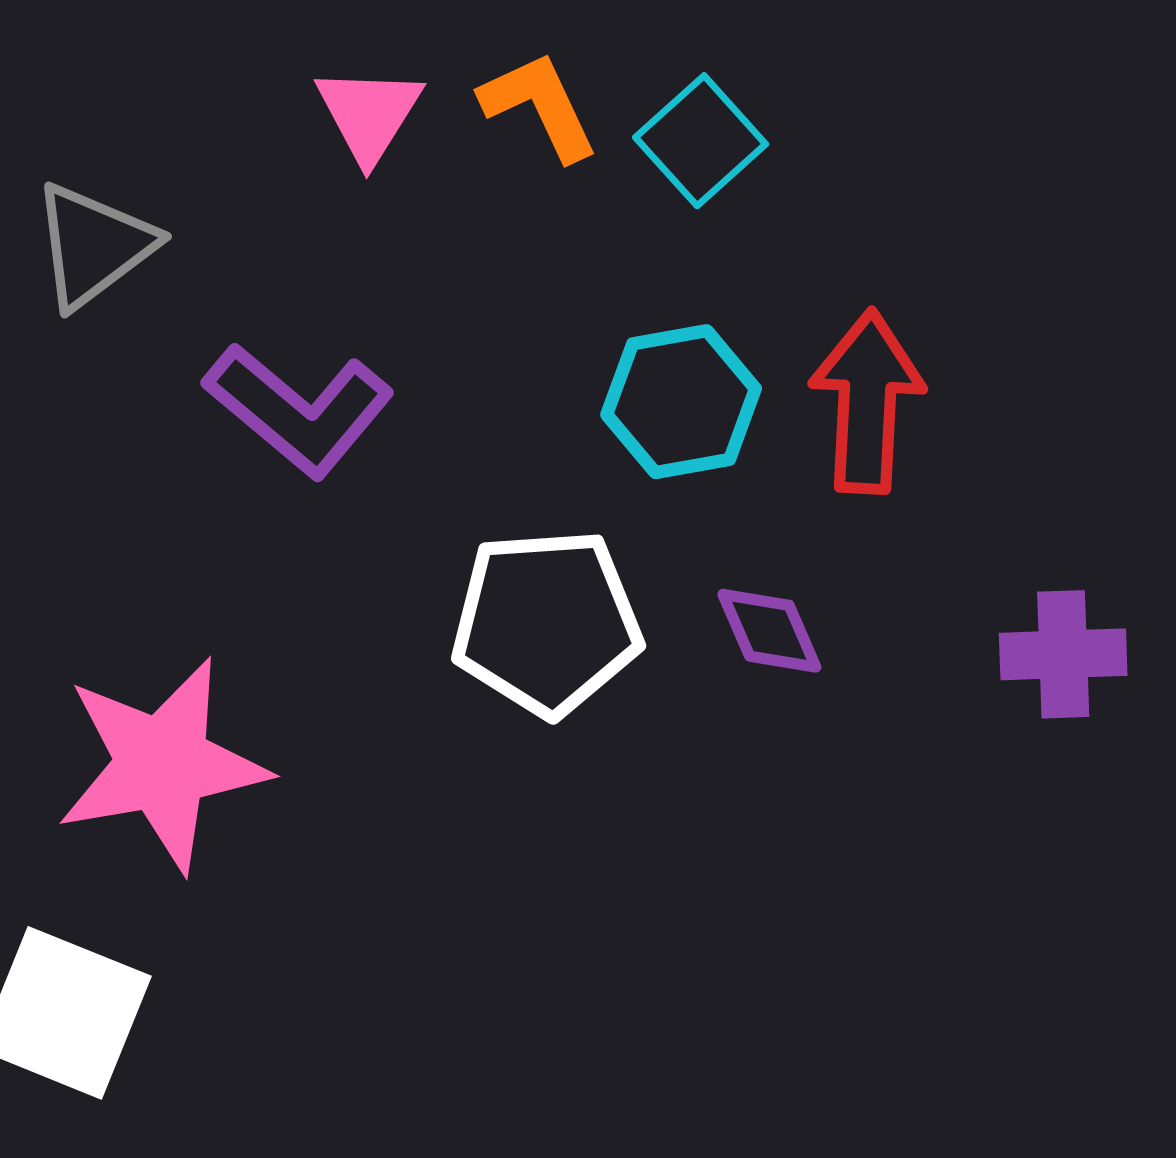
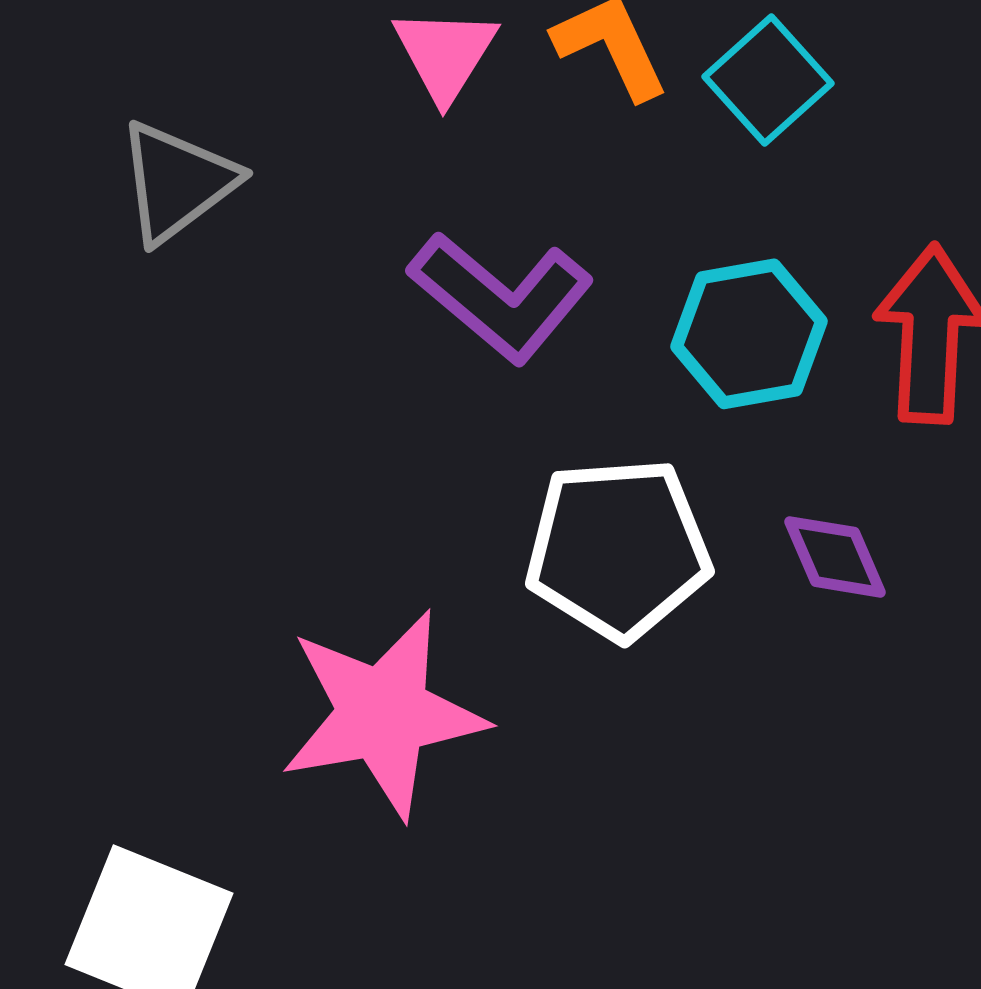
purple L-shape: (299, 410) -> (501, 297), moved
pink star: (162, 764) -> (383, 714), moved

